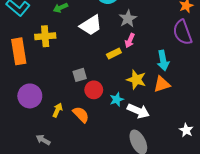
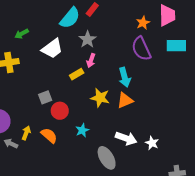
cyan star: (117, 99) -> (82, 130), moved
white arrow: (138, 111) -> (126, 138), moved
gray arrow: (43, 140) -> (11, 144), moved

